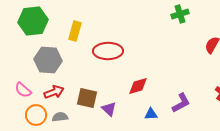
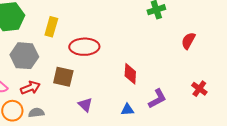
red diamond: (138, 86) -> (130, 74), moved, turned -70
brown square: (87, 98) -> (63, 77), moved

